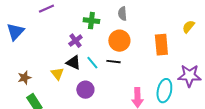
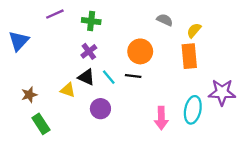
gray semicircle: (122, 14) -> (165, 20), moved, turned 120
green cross: (91, 21) -> (91, 21), moved
yellow semicircle: (188, 27) -> (194, 30), moved
yellow triangle: (57, 74) -> (68, 90), turned -32

